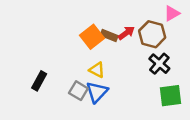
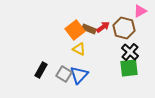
yellow triangle: (97, 70) -> (79, 49), moved
black rectangle: (39, 81) -> (41, 70), moved
green square: (171, 96) -> (129, 68), moved

